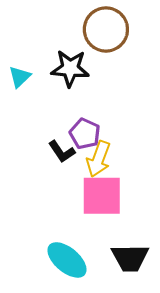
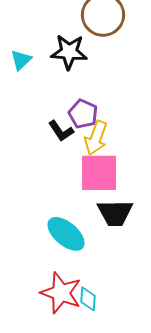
black trapezoid: (130, 258) -> (115, 213), moved

